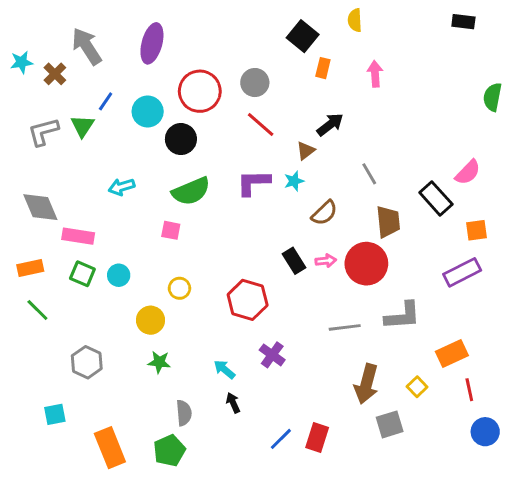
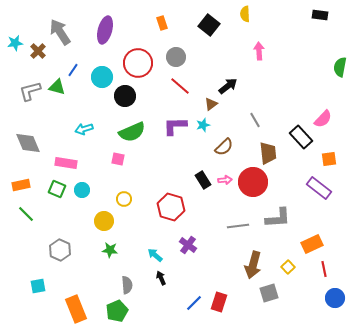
orange rectangle: (323, 68) -> (162, 23), moved, turned -32
green triangle: (82, 126) -> (57, 87), turned -48
pink rectangle: (78, 236) -> (66, 163), moved
purple rectangle: (462, 272) -> (319, 188), turned 65

